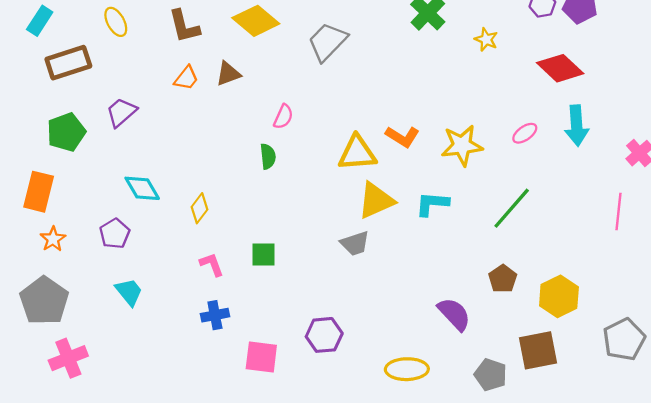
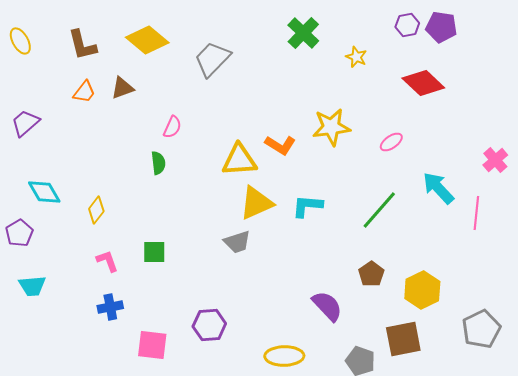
cyan arrow: (577, 126) -> (438, 188), moved, turned 141
yellow star: (462, 145) -> (331, 127), moved
cyan trapezoid: (129, 292) -> (32, 286), turned 124

